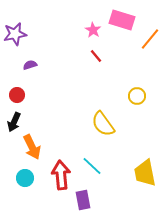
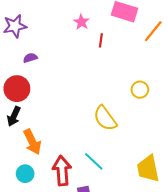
pink star: (93, 30) -> (81, 22), moved
red line: (96, 56) -> (101, 40), moved, turned 48
red circle: (17, 95) -> (17, 89), size x1.6

